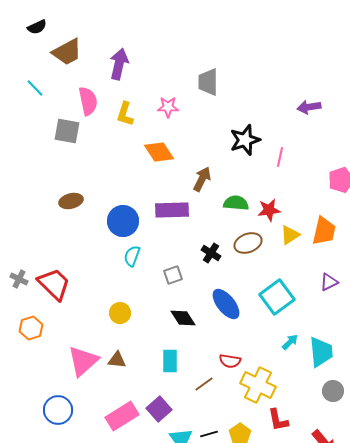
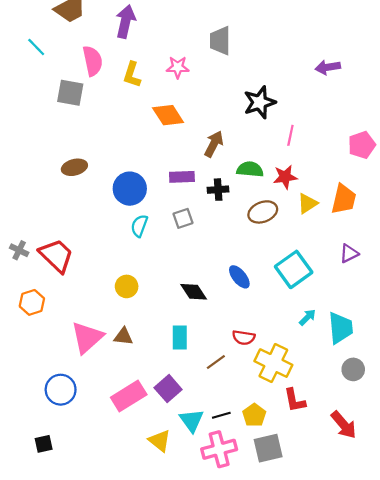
pink line: (280, 157) -> (290, 135), moved
purple rectangle: (172, 210) -> (182, 177), size x0.7
black cross: (211, 253) -> (218, 190), moved, turned -36
gray square: (173, 275) -> (183, 218), moved
blue ellipse: (226, 304) -> (239, 277), size x0.7

